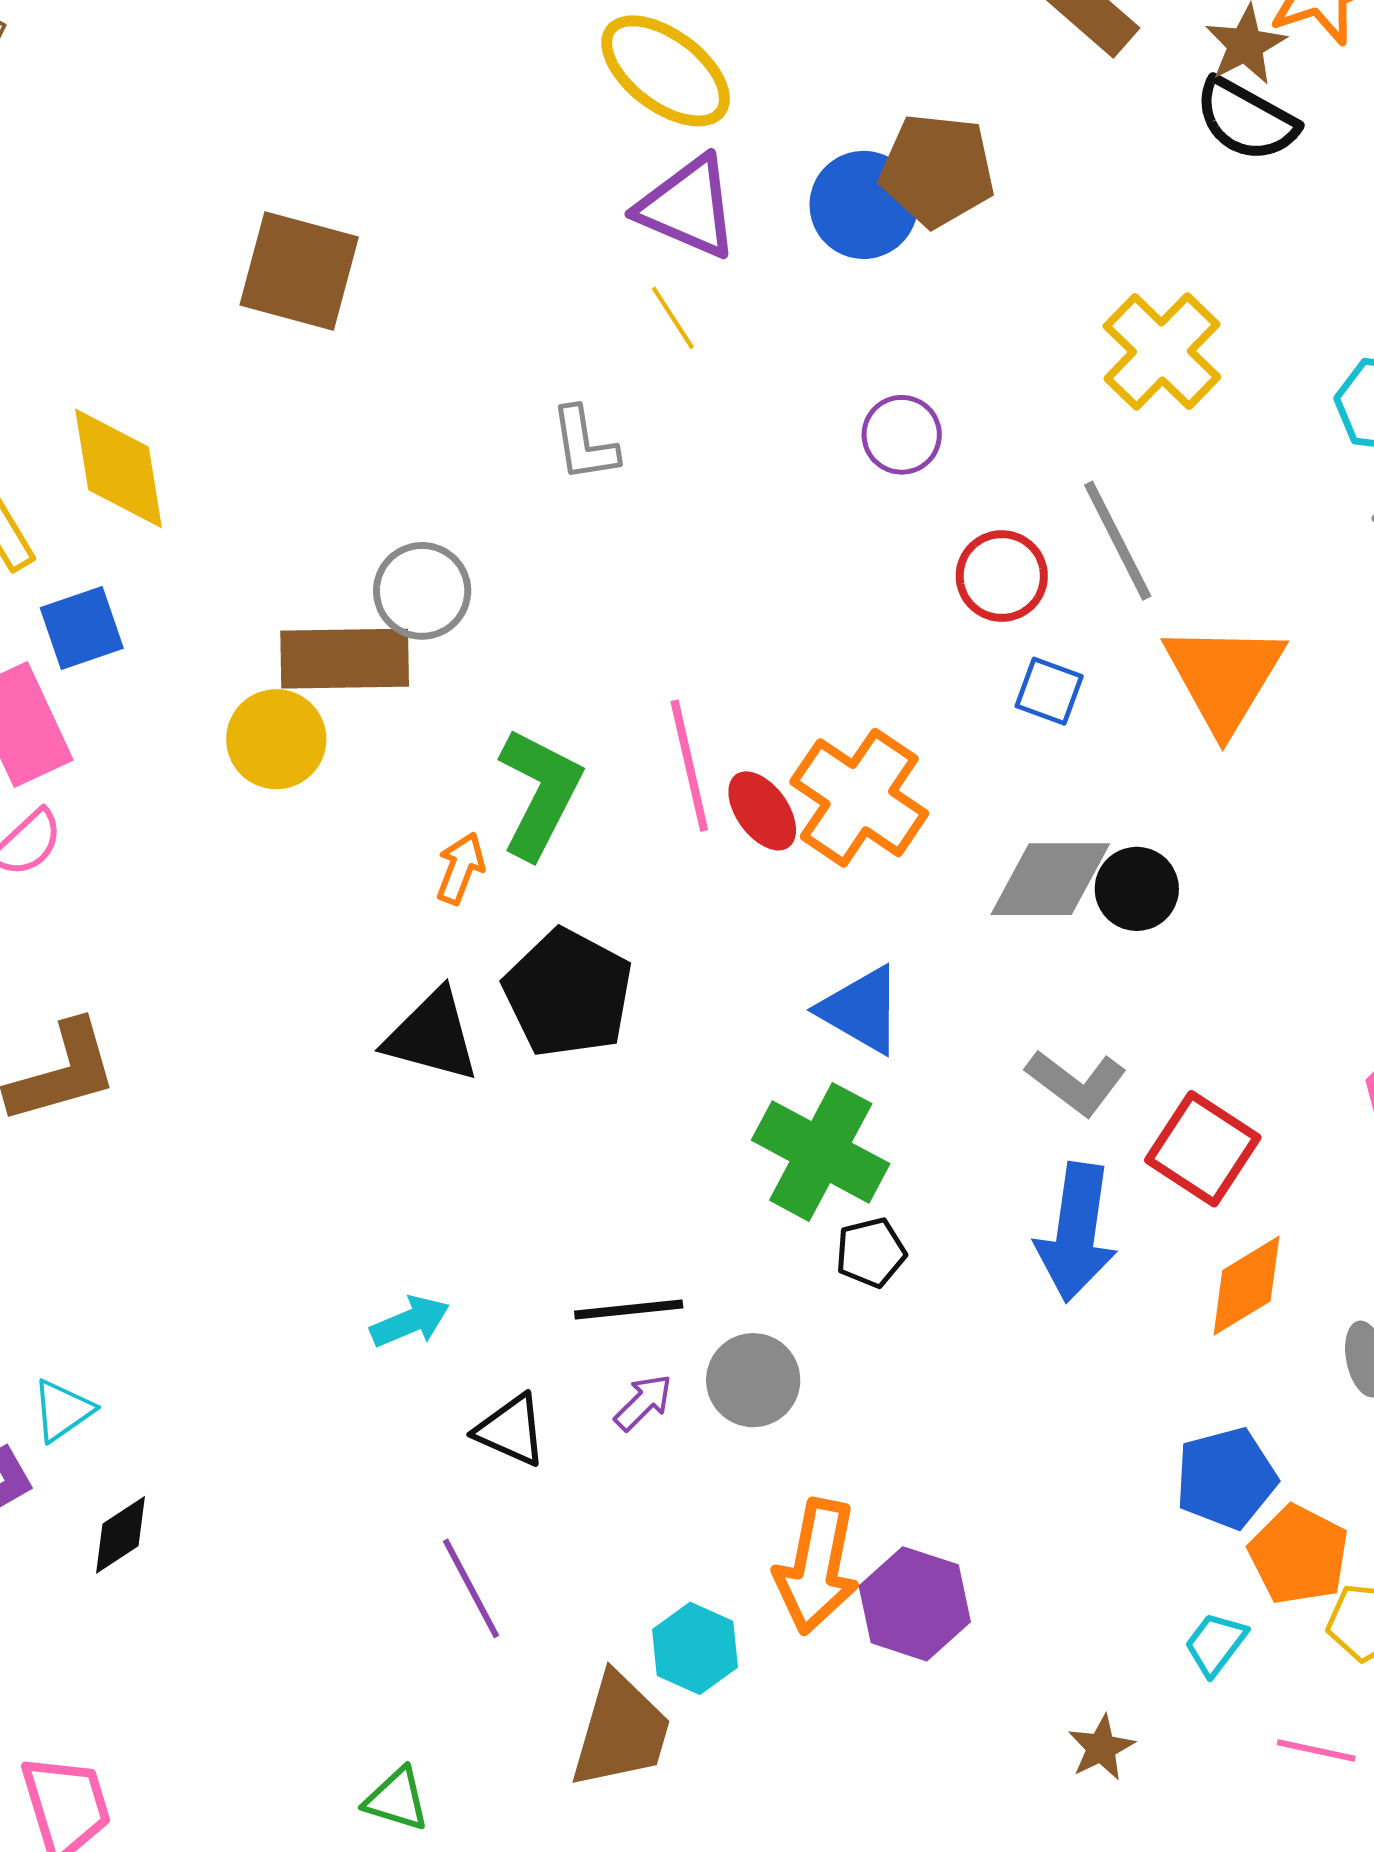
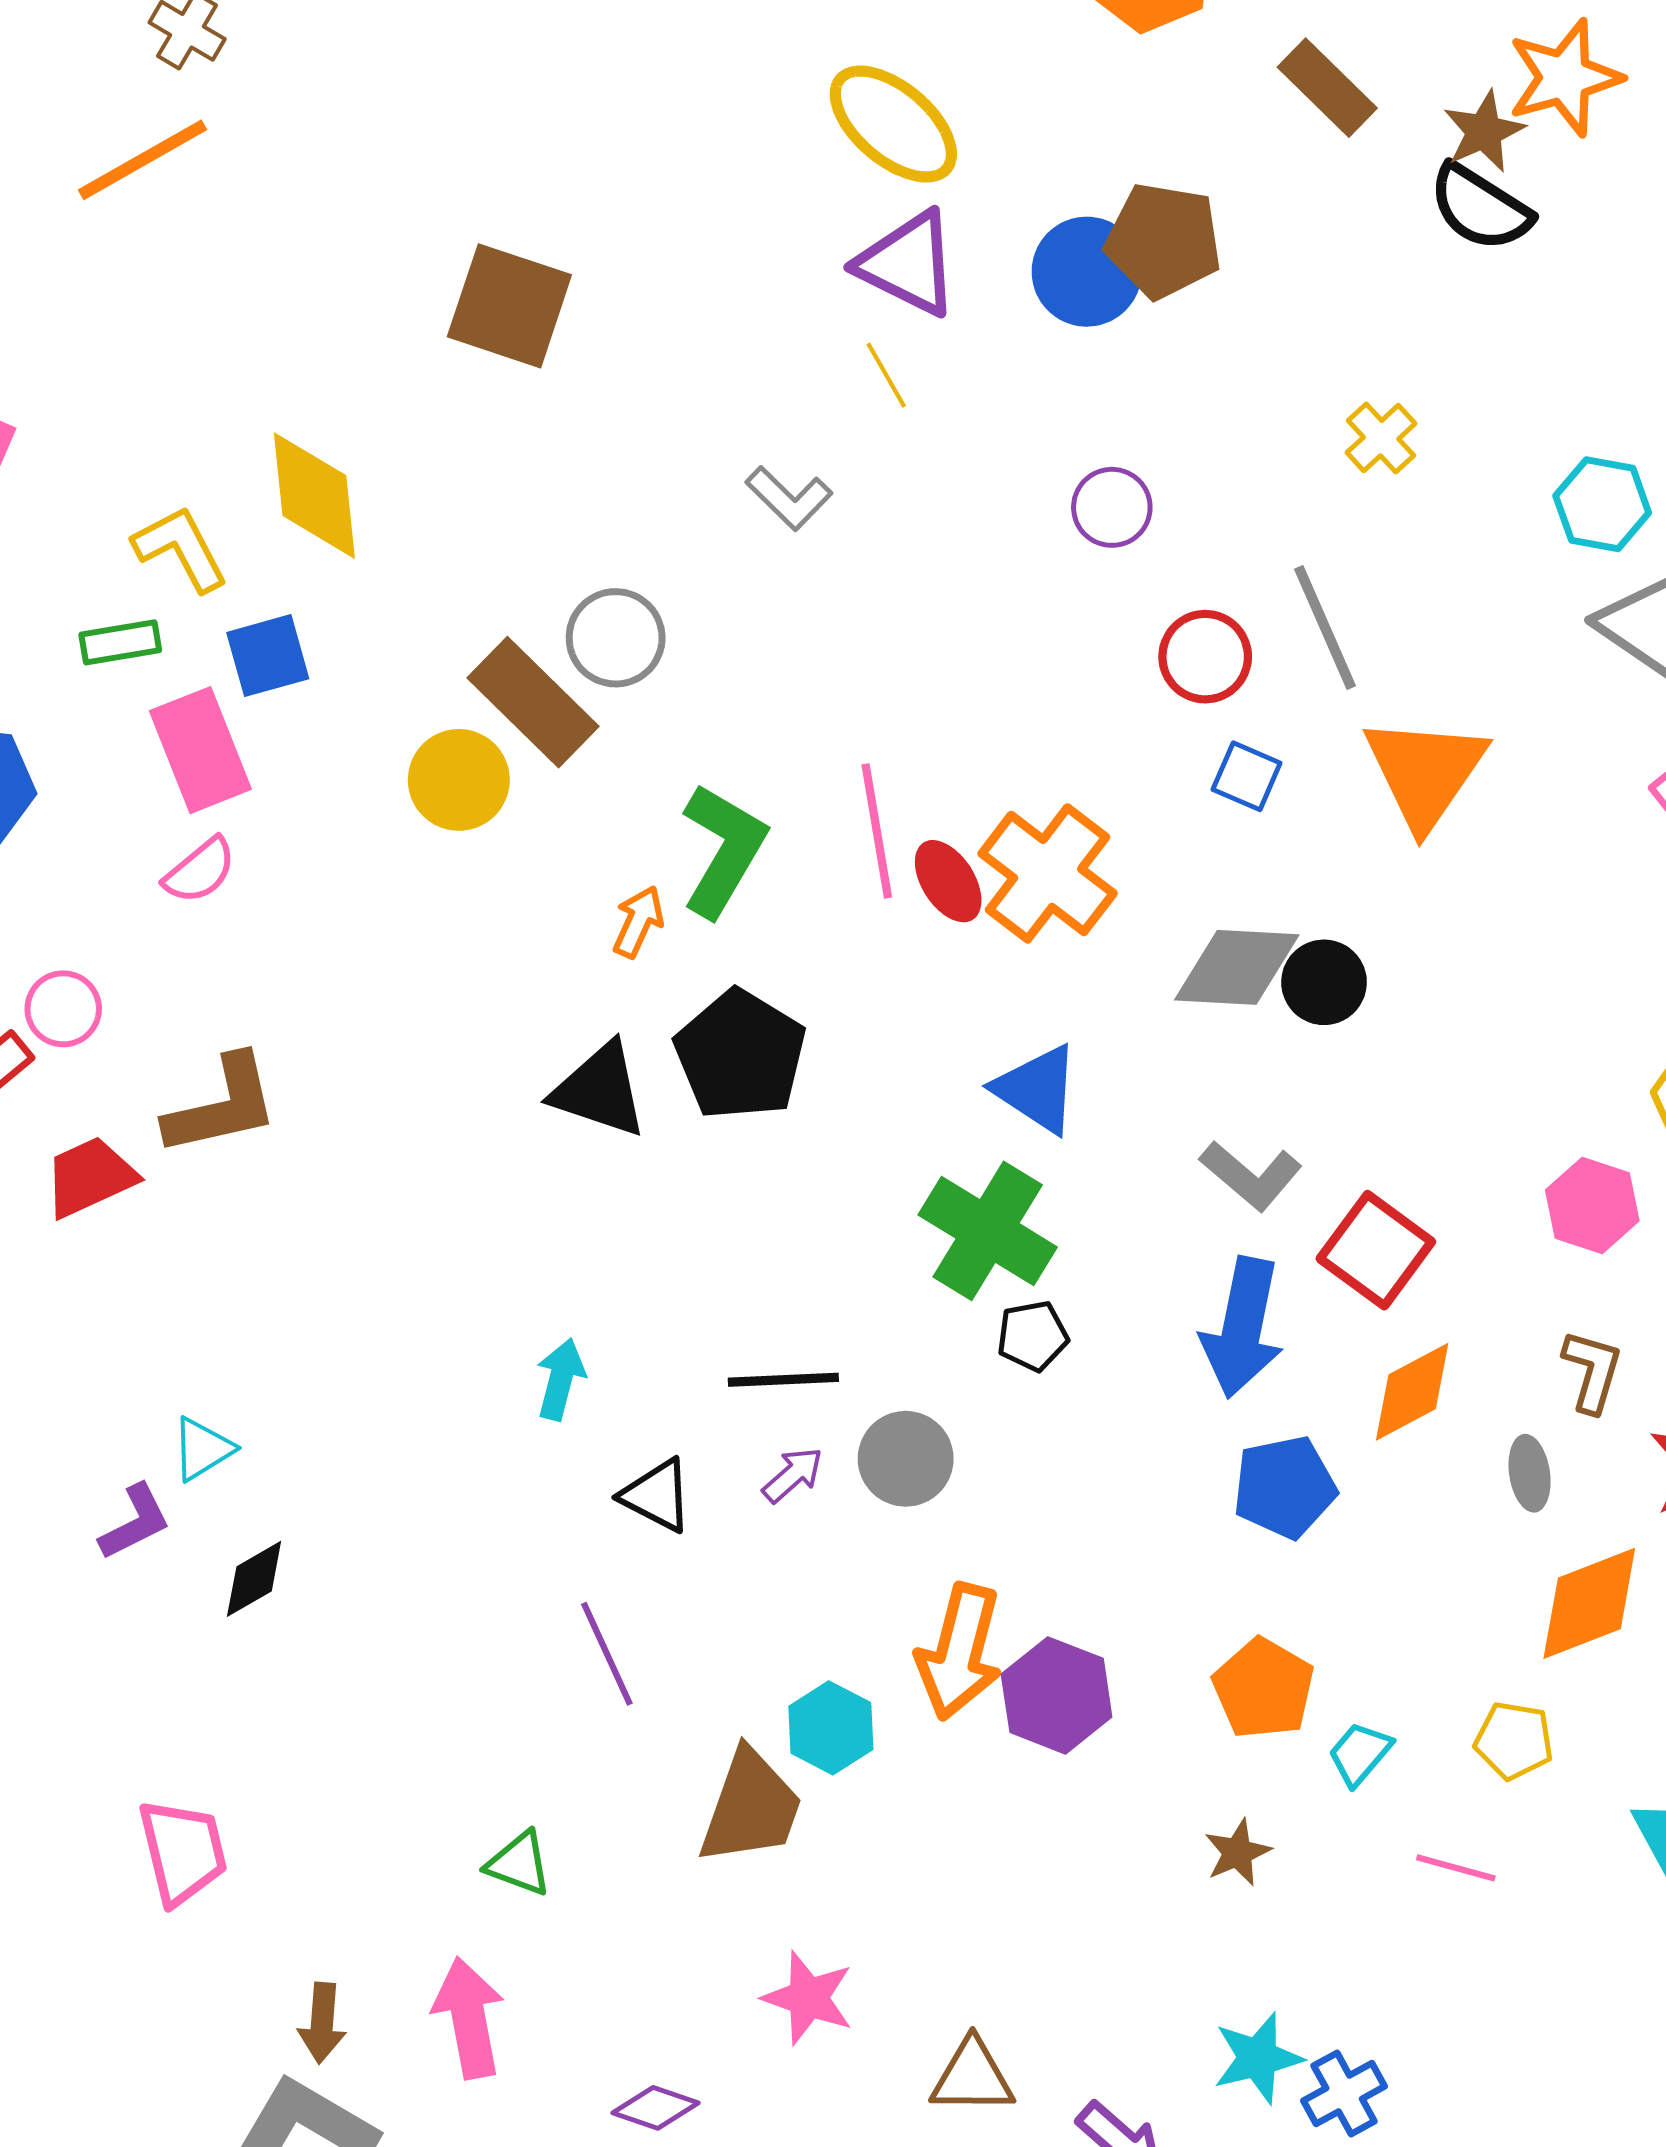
yellow cross: (1162, 352) -> (1381, 438), size x0.6
gray L-shape: (584, 444) -> (789, 498), turned -40
brown rectangle: (345, 659) -> (533, 702), turned 42
cyan arrow: (410, 1322) -> (561, 1379), turned -56
blue pentagon: (1226, 1478) -> (1285, 1487), moved
orange pentagon: (1299, 1555) -> (1263, 1688), moved

